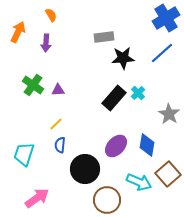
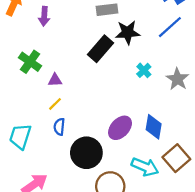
purple triangle: (58, 90) -> (55, 80), moved
black rectangle: (114, 98) -> (101, 49), moved
gray star: (169, 114) -> (177, 79), moved

